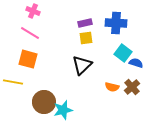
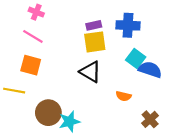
yellow square: (86, 38) -> (95, 42), size x1.5
blue semicircle: (136, 63) -> (150, 70), size x1.5
black triangle: (82, 65) -> (90, 72), turned -45
brown cross: (132, 87) -> (150, 119), moved

